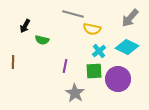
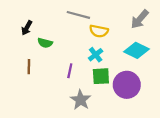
cyan cross: (99, 51) -> (96, 55), moved
brown line: (13, 62) -> (29, 67), moved

